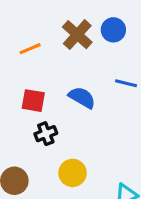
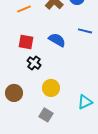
black cross: (46, 134) -> (34, 63), turned -32

